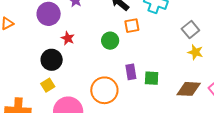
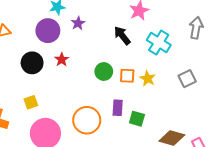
orange square: (132, 26) -> (127, 76), moved
yellow star: (195, 52) -> (148, 78), moved
black circle: (52, 60) -> (32, 63), moved

